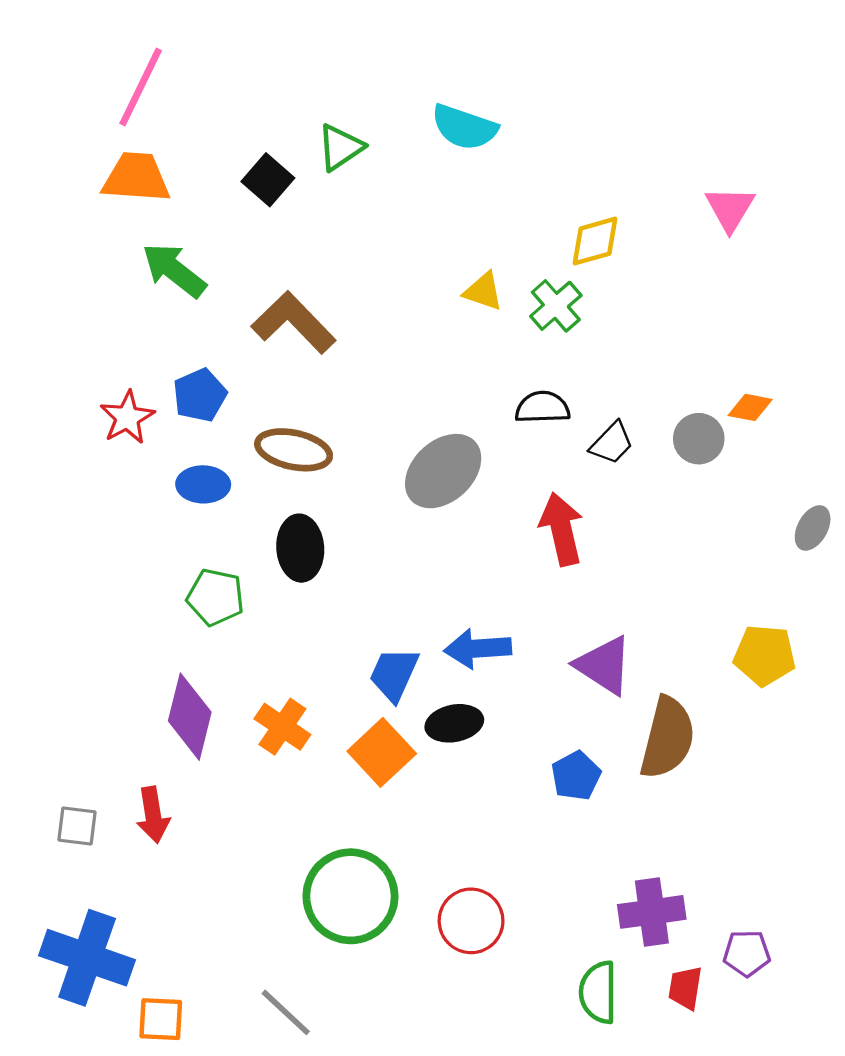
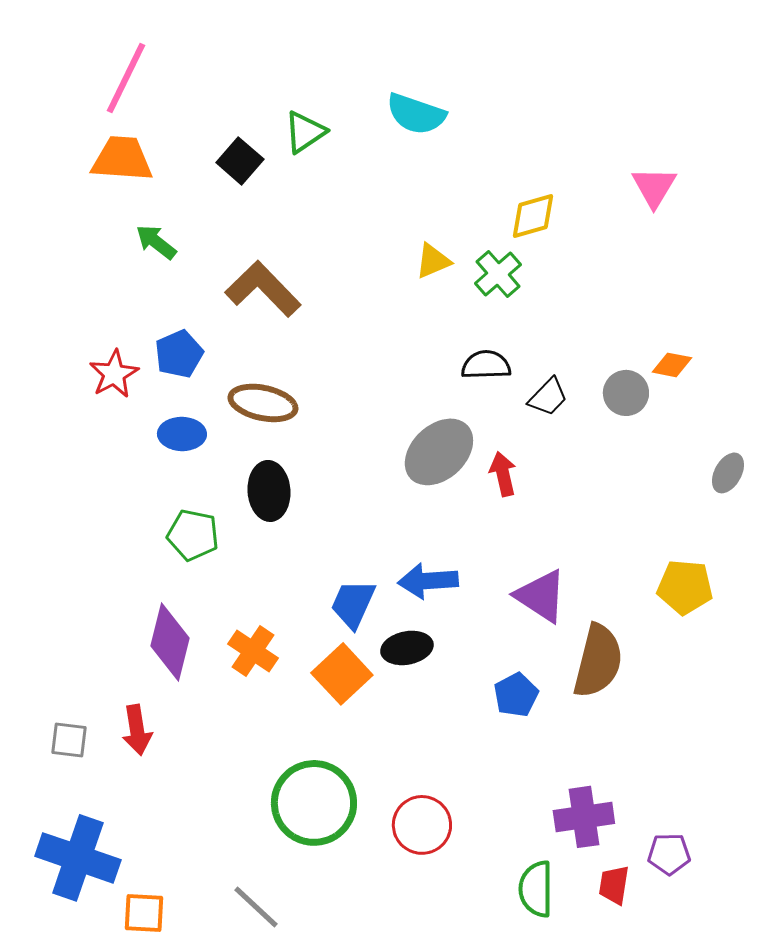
green arrow: (174, 270) -> (156, 242), size x0.7
yellow triangle: (483, 291) -> (433, 261), turned -42
gray ellipse: (443, 471) -> (439, 452), moved
red arrow: (561, 529) -> (503, 474), size x0.7

